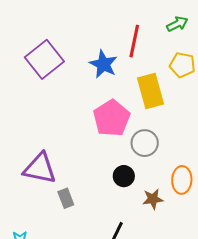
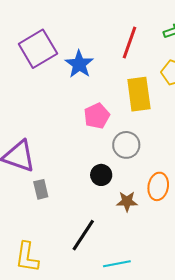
blue star: (103, 64) -> (79, 64), moved
pink pentagon: (112, 118) -> (97, 116), size x0.7

